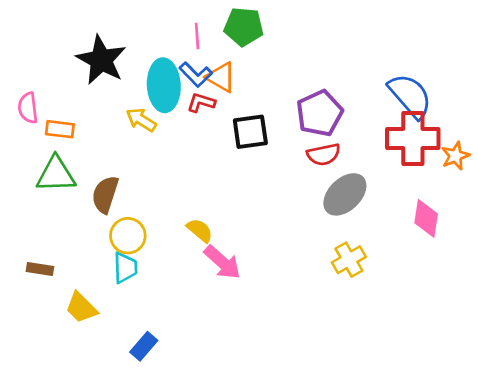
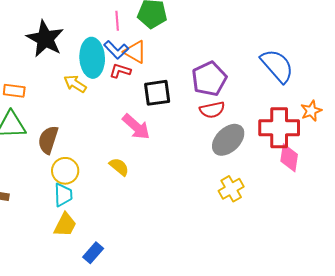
red cross: (413, 138) -> (279, 128), moved
pink arrow: (222, 262) -> (136, 127), moved
yellow trapezoid: (81, 308) -> (65, 225), moved, turned -108
blue rectangle: (144, 346) -> (93, 253), moved

